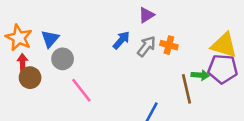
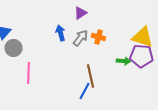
blue arrow: (121, 40) -> (60, 33), turned -56
brown line: (186, 89) -> (90, 76), moved
pink line: (81, 90) -> (28, 73), turned 40

